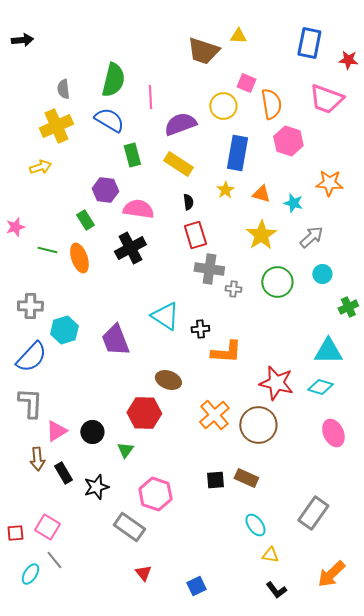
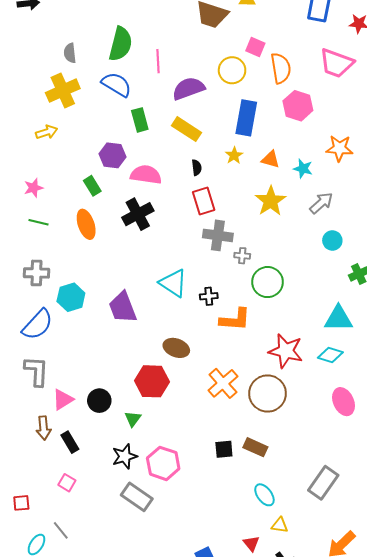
pink star: (15, 227) -> (33, 188), moved
green line: (47, 250) -> (39, 222), moved
green circle: (277, 282) -> (268, 282), moved
black star: (96, 487) -> (125, 456), moved
pink square: (47, 527) -> (67, 483), moved, size x0.7
red triangle: (143, 573) -> (251, 543), moved

